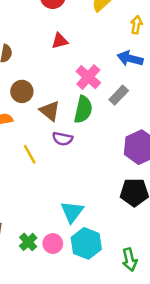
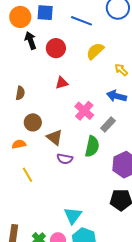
yellow arrow: (136, 25) -> (121, 70), turned -56
green semicircle: (83, 109) -> (92, 146), moved
yellow line: (30, 154) -> (28, 175), moved

